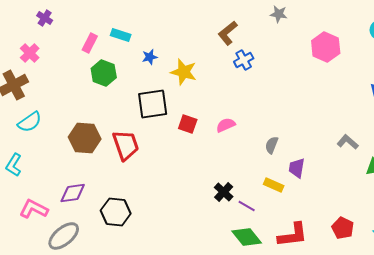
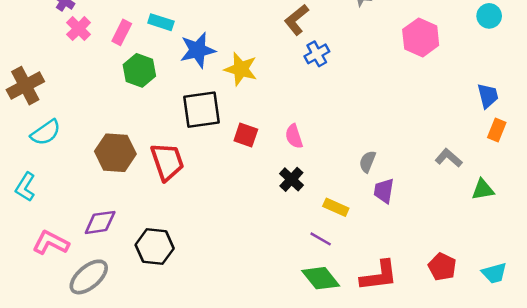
pink cross: (30, 53) -> (79, 29), moved
blue star: (150, 57) -> (198, 50), size x1.8
pink semicircle: (226, 125) -> (294, 136), turned -84
gray semicircle: (272, 145) -> (367, 162), moved
yellow rectangle: (274, 185) -> (336, 207), moved
black cross: (224, 192) -> (291, 179), moved

